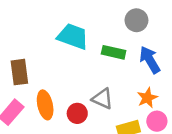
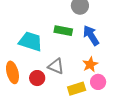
cyan trapezoid: (73, 36) -> (31, 42), moved

